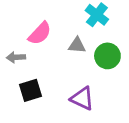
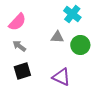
pink semicircle: (40, 33) -> (17, 22), moved
gray arrow: (16, 57) -> (19, 46), moved, turned 40

